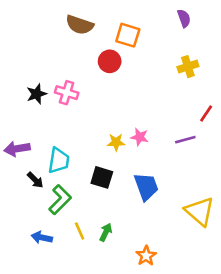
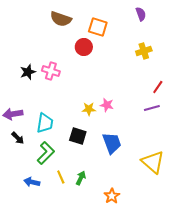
purple line: (185, 140) -> (152, 108), moved
black arrow: (35, 180) -> (18, 138), moved

